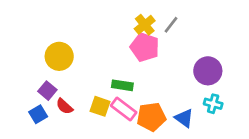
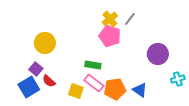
cyan cross: (213, 104) -> (178, 79), moved, turned -32
yellow square: (100, 106) -> (76, 91), moved
blue square: (38, 114) -> (29, 87), size x1.5

